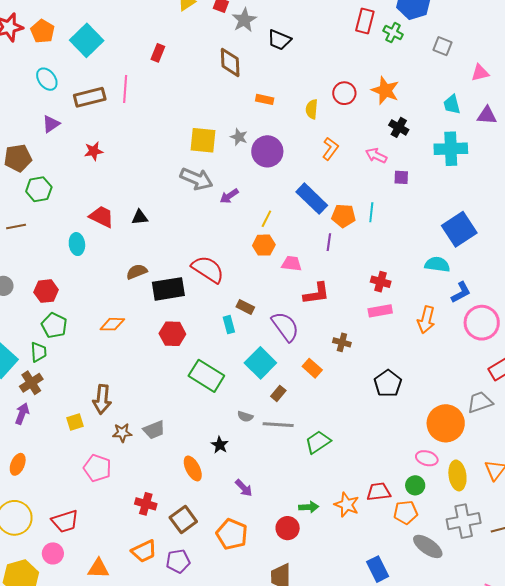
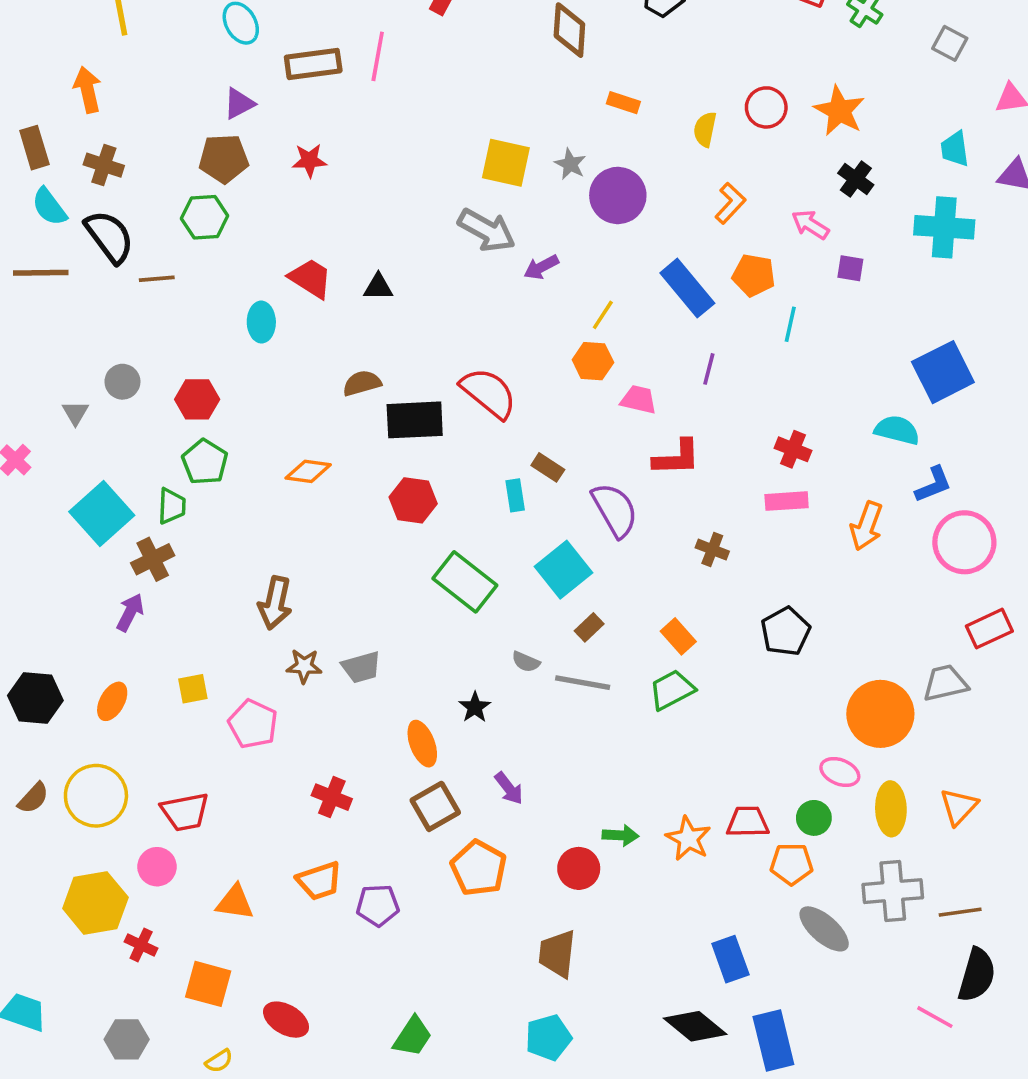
brown pentagon: (18, 158) -> (224, 159), moved
orange pentagon: (343, 216) -> (754, 275), moved
orange rectangle: (312, 368) -> (678, 636), moved
yellow square: (75, 422) -> (193, 689), moved
green trapezoid: (318, 442) -> (672, 690), moved
brown square: (183, 520) -> (435, 806), moved

